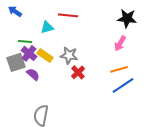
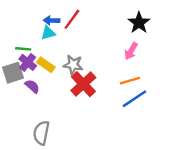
blue arrow: (15, 11) -> (52, 20), moved, turned -32
red line: (68, 15) -> (72, 19), turned -60
black star: (127, 18) -> (139, 23), turned 30
red cross: (78, 72) -> (83, 84), size x1.6

